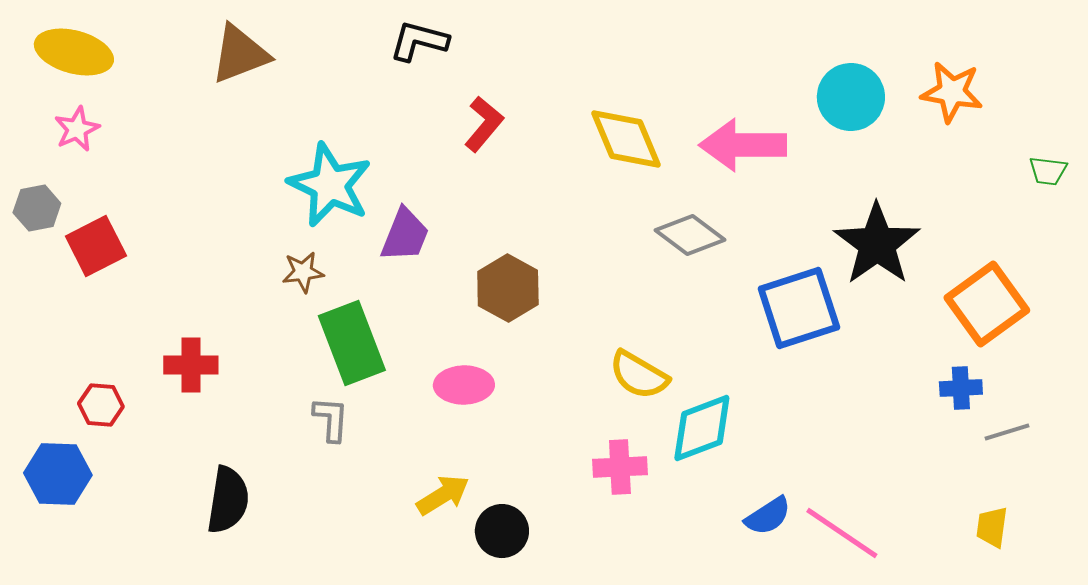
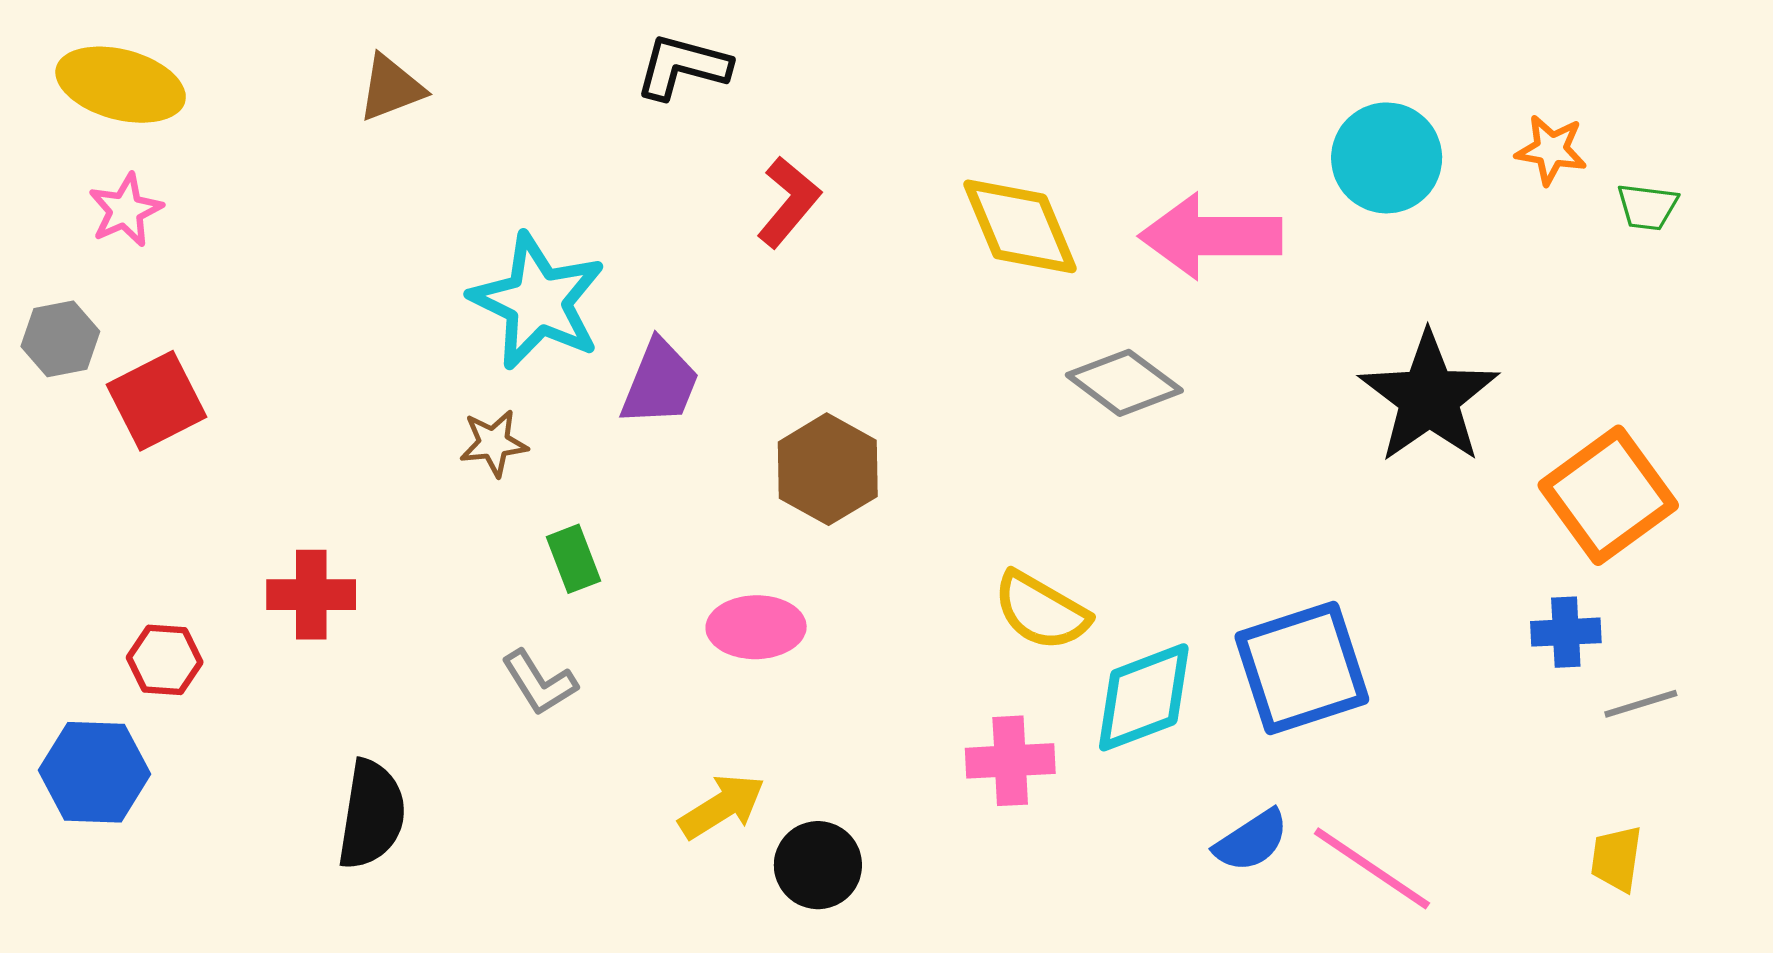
brown triangle: (240, 54) -> (391, 88), size x0.7
orange star: (952, 92) -> (1551, 150), size x0.7
green trapezoid: (1048, 171) -> (1647, 207), moved
blue square: (799, 308) -> (1302, 668), moved
green rectangle: (352, 343) -> (574, 559), size x0.5
gray L-shape: (331, 419) -> (539, 683), turned 144

